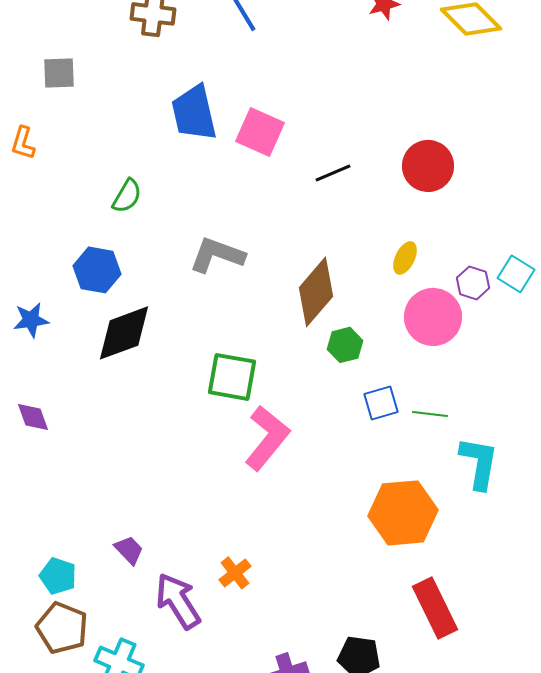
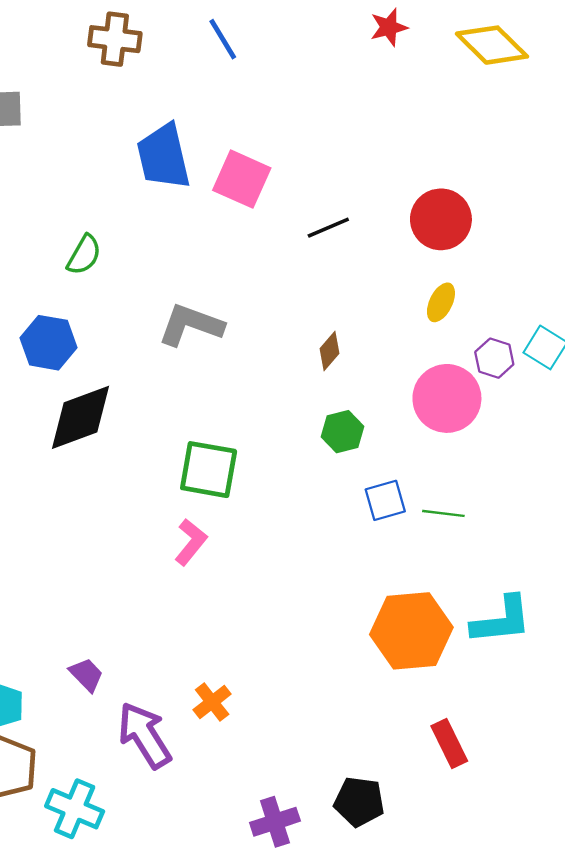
yellow ellipse: (405, 258) -> (441, 302), moved
brown diamond: (316, 292) -> (329, 351), moved, size x0.5
pink L-shape: (267, 438) -> (191, 542), moved, size x0.6
cyan L-shape: (479, 463) -> (501, 620), moved, turned 74
red rectangle: (435, 608) -> (449, 743), size x0.7

